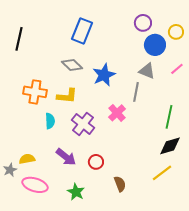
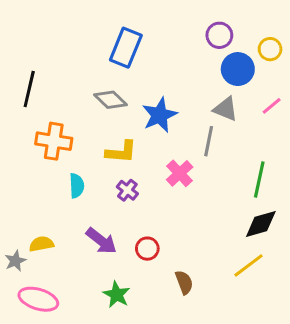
black line: (19, 39) -> (29, 89), moved
yellow L-shape: (67, 96) -> (121, 152), moved
purple cross: (83, 124) -> (127, 190), size x0.6
pink ellipse: (35, 185) -> (38, 299), moved

